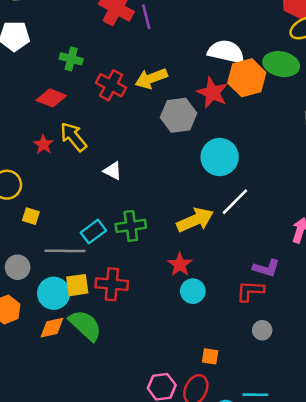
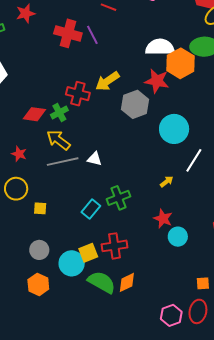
green cross: (71, 59) -> (59, 113), moved, turned -30
red star: (43, 144) -> (19, 154), moved
yellow arrow: (195, 220) -> (167, 182), size x0.5
gray line: (65, 251) -> (63, 162), moved
orange diamond: (52, 328) -> (127, 282), moved

